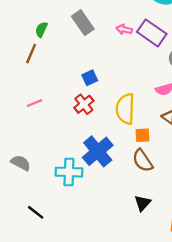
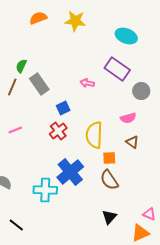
gray rectangle: (83, 23) -> (39, 84), moved
pink arrow: (124, 29) -> (87, 83), moved

